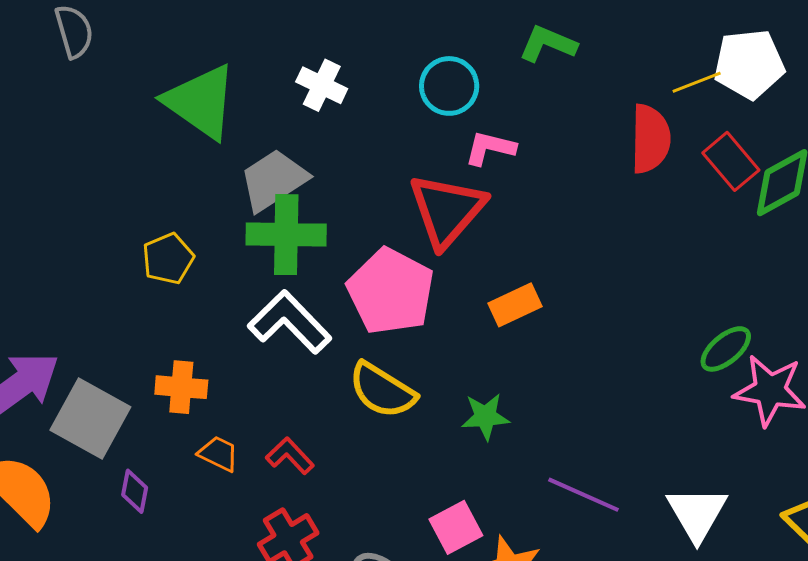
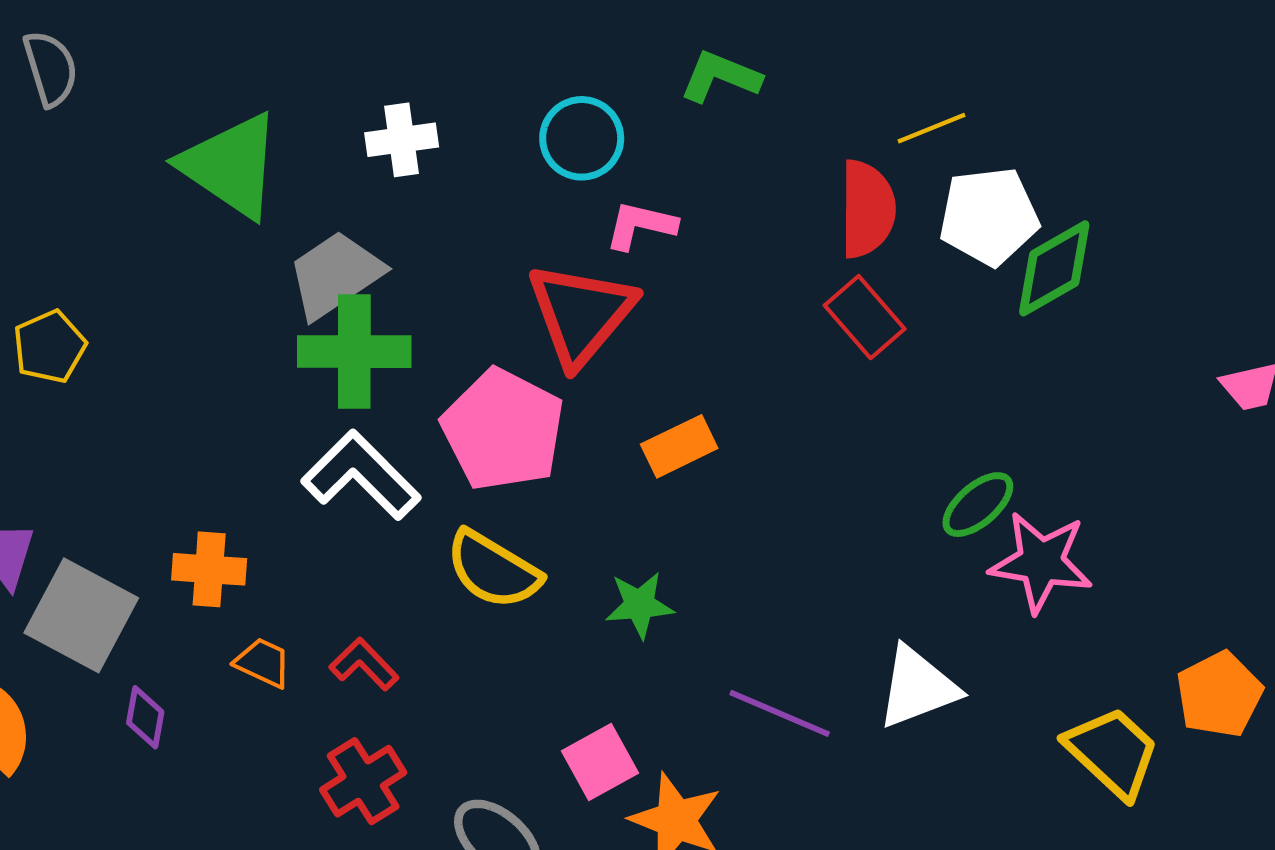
white pentagon: (749, 64) -> (989, 216), moved
white cross: (322, 85) -> (402, 140), turned -33
red rectangle: (731, 161) -> (865, 317), moved
yellow pentagon: (168, 259) -> (49, 347), moved
white triangle: (697, 513) -> (918, 687), moved, turned 40

